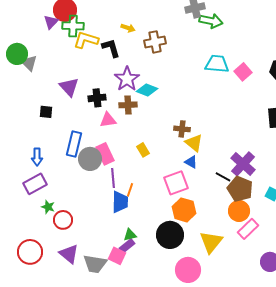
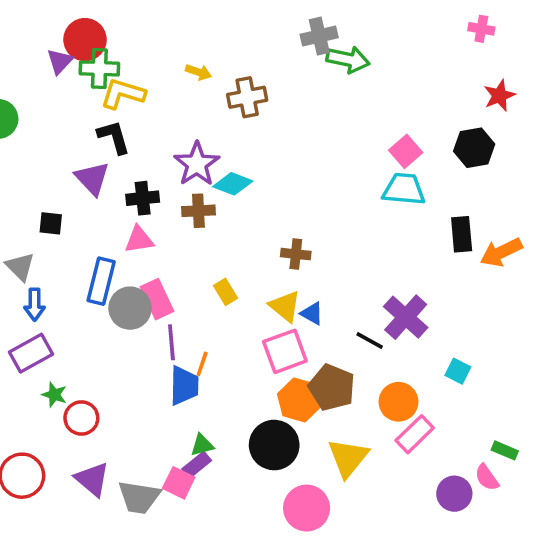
black L-shape: (111, 48) -> (114, 137), moved
gray triangle: (29, 63) -> (20, 267), moved
cyan trapezoid: (217, 64) -> (404, 189), moved
pink triangle: (108, 120) -> (139, 240), moved
yellow triangle: (194, 143) -> (285, 306), moved
brown pentagon: (240, 189) -> (332, 387), moved

